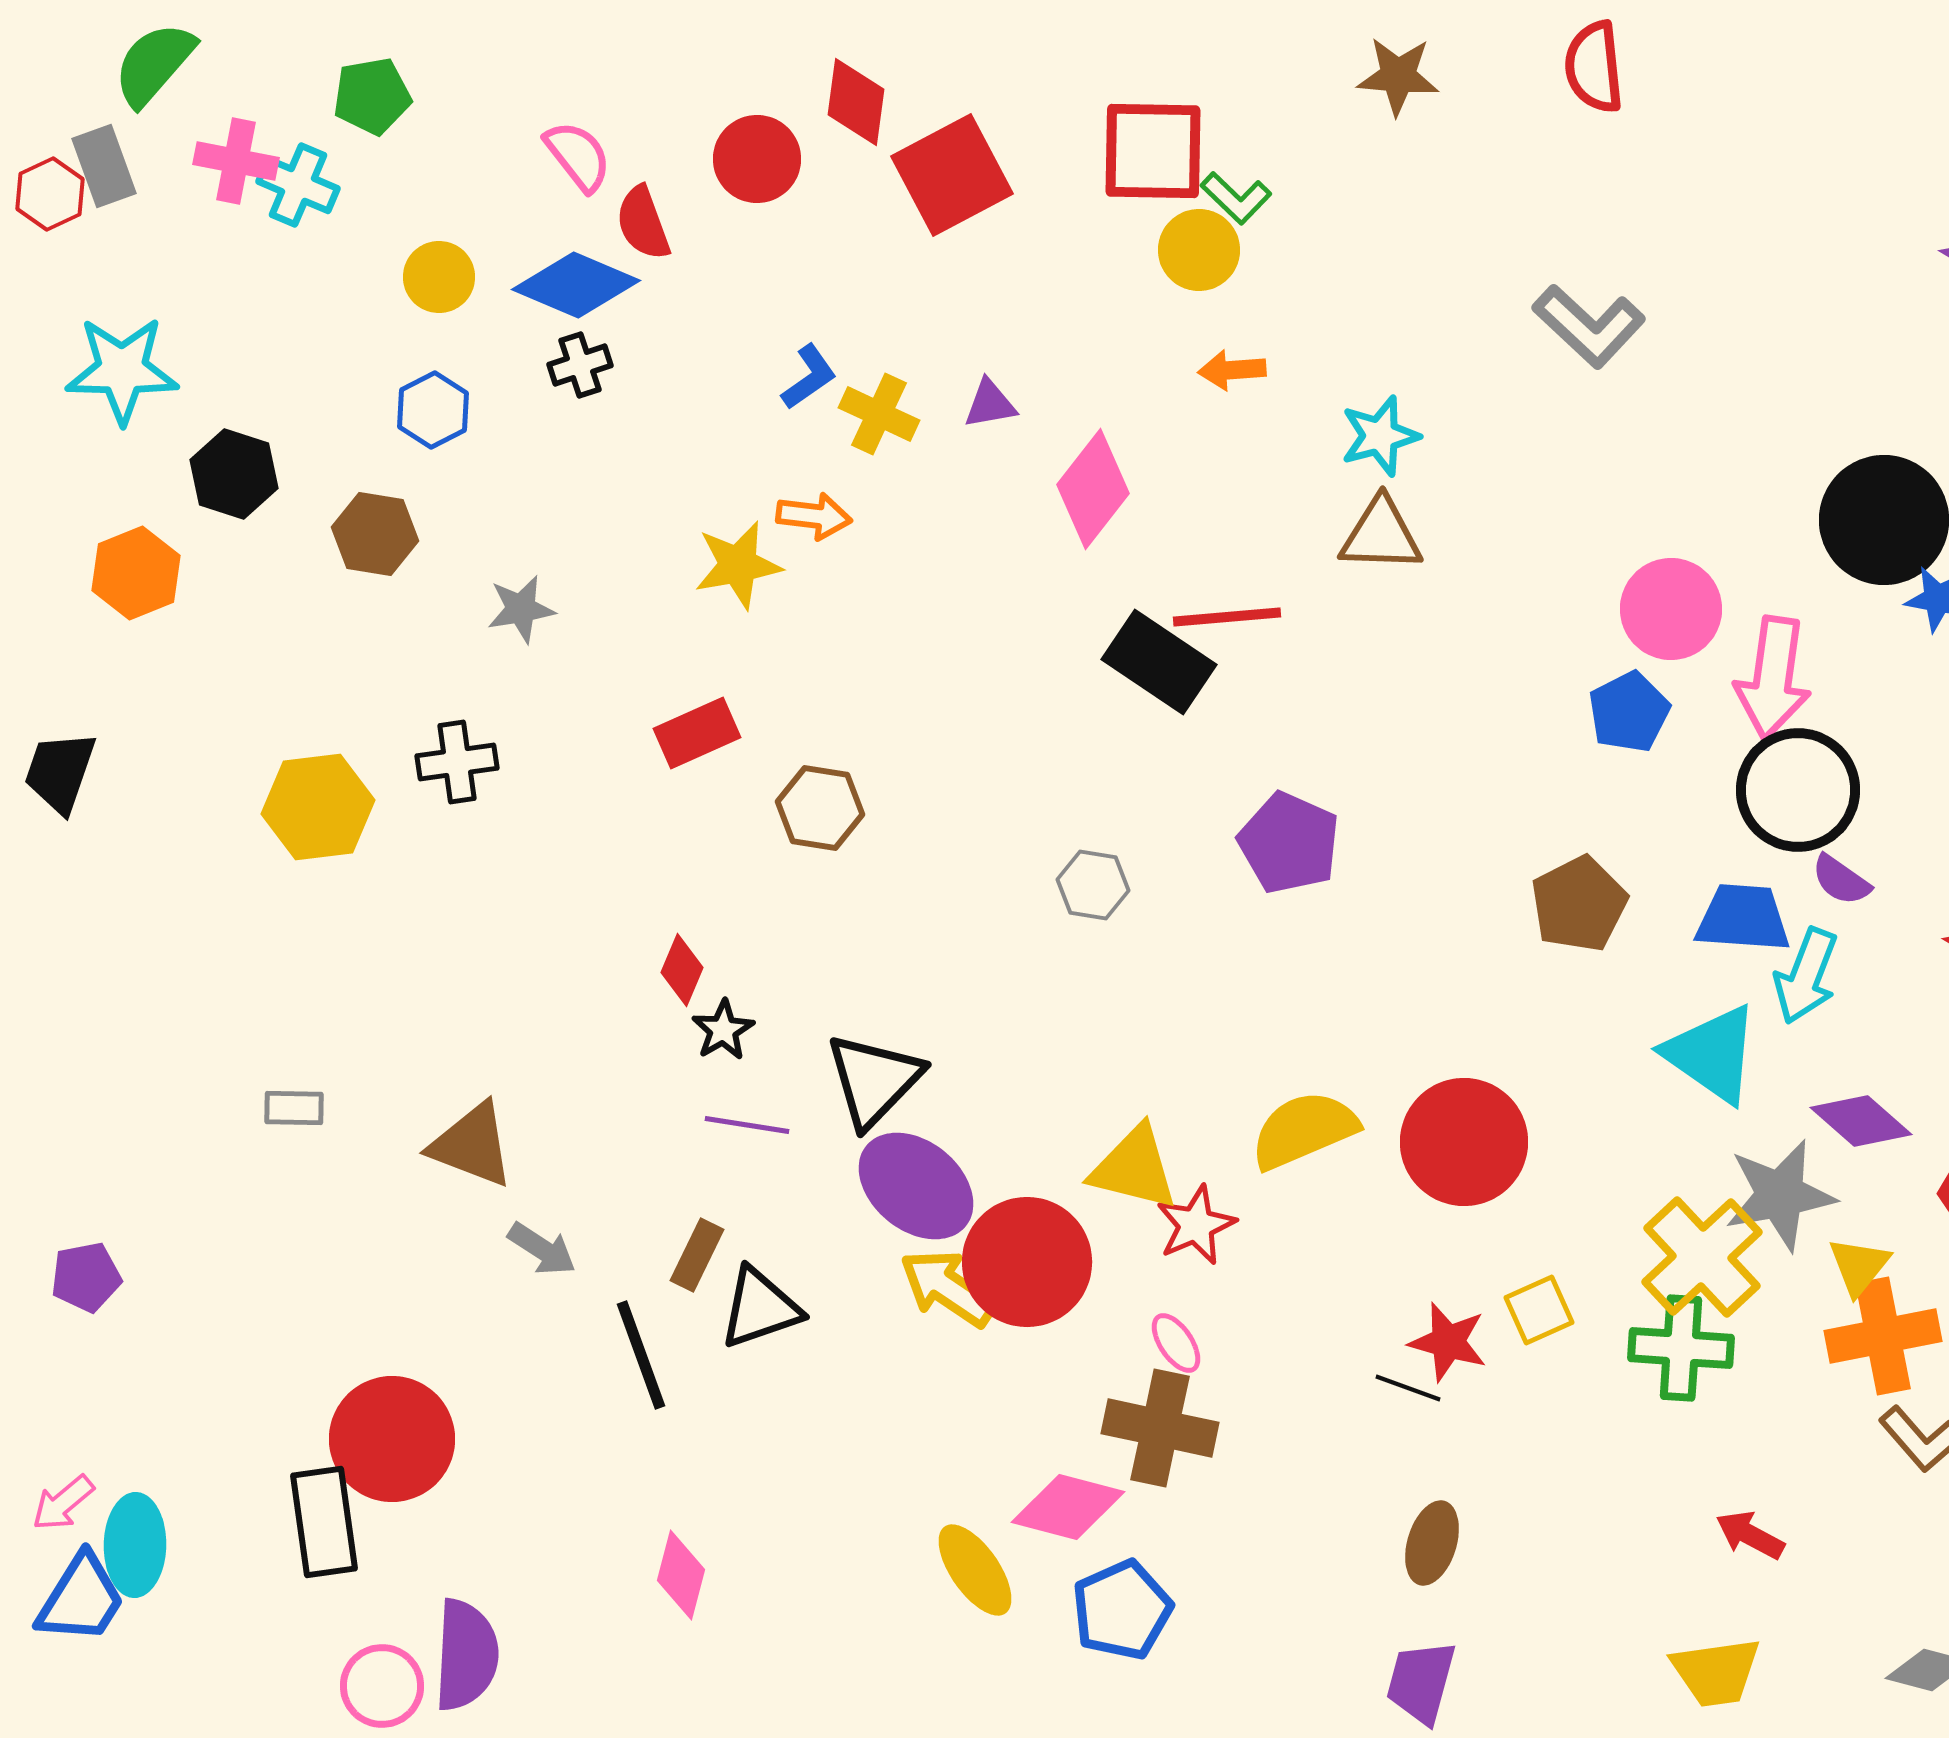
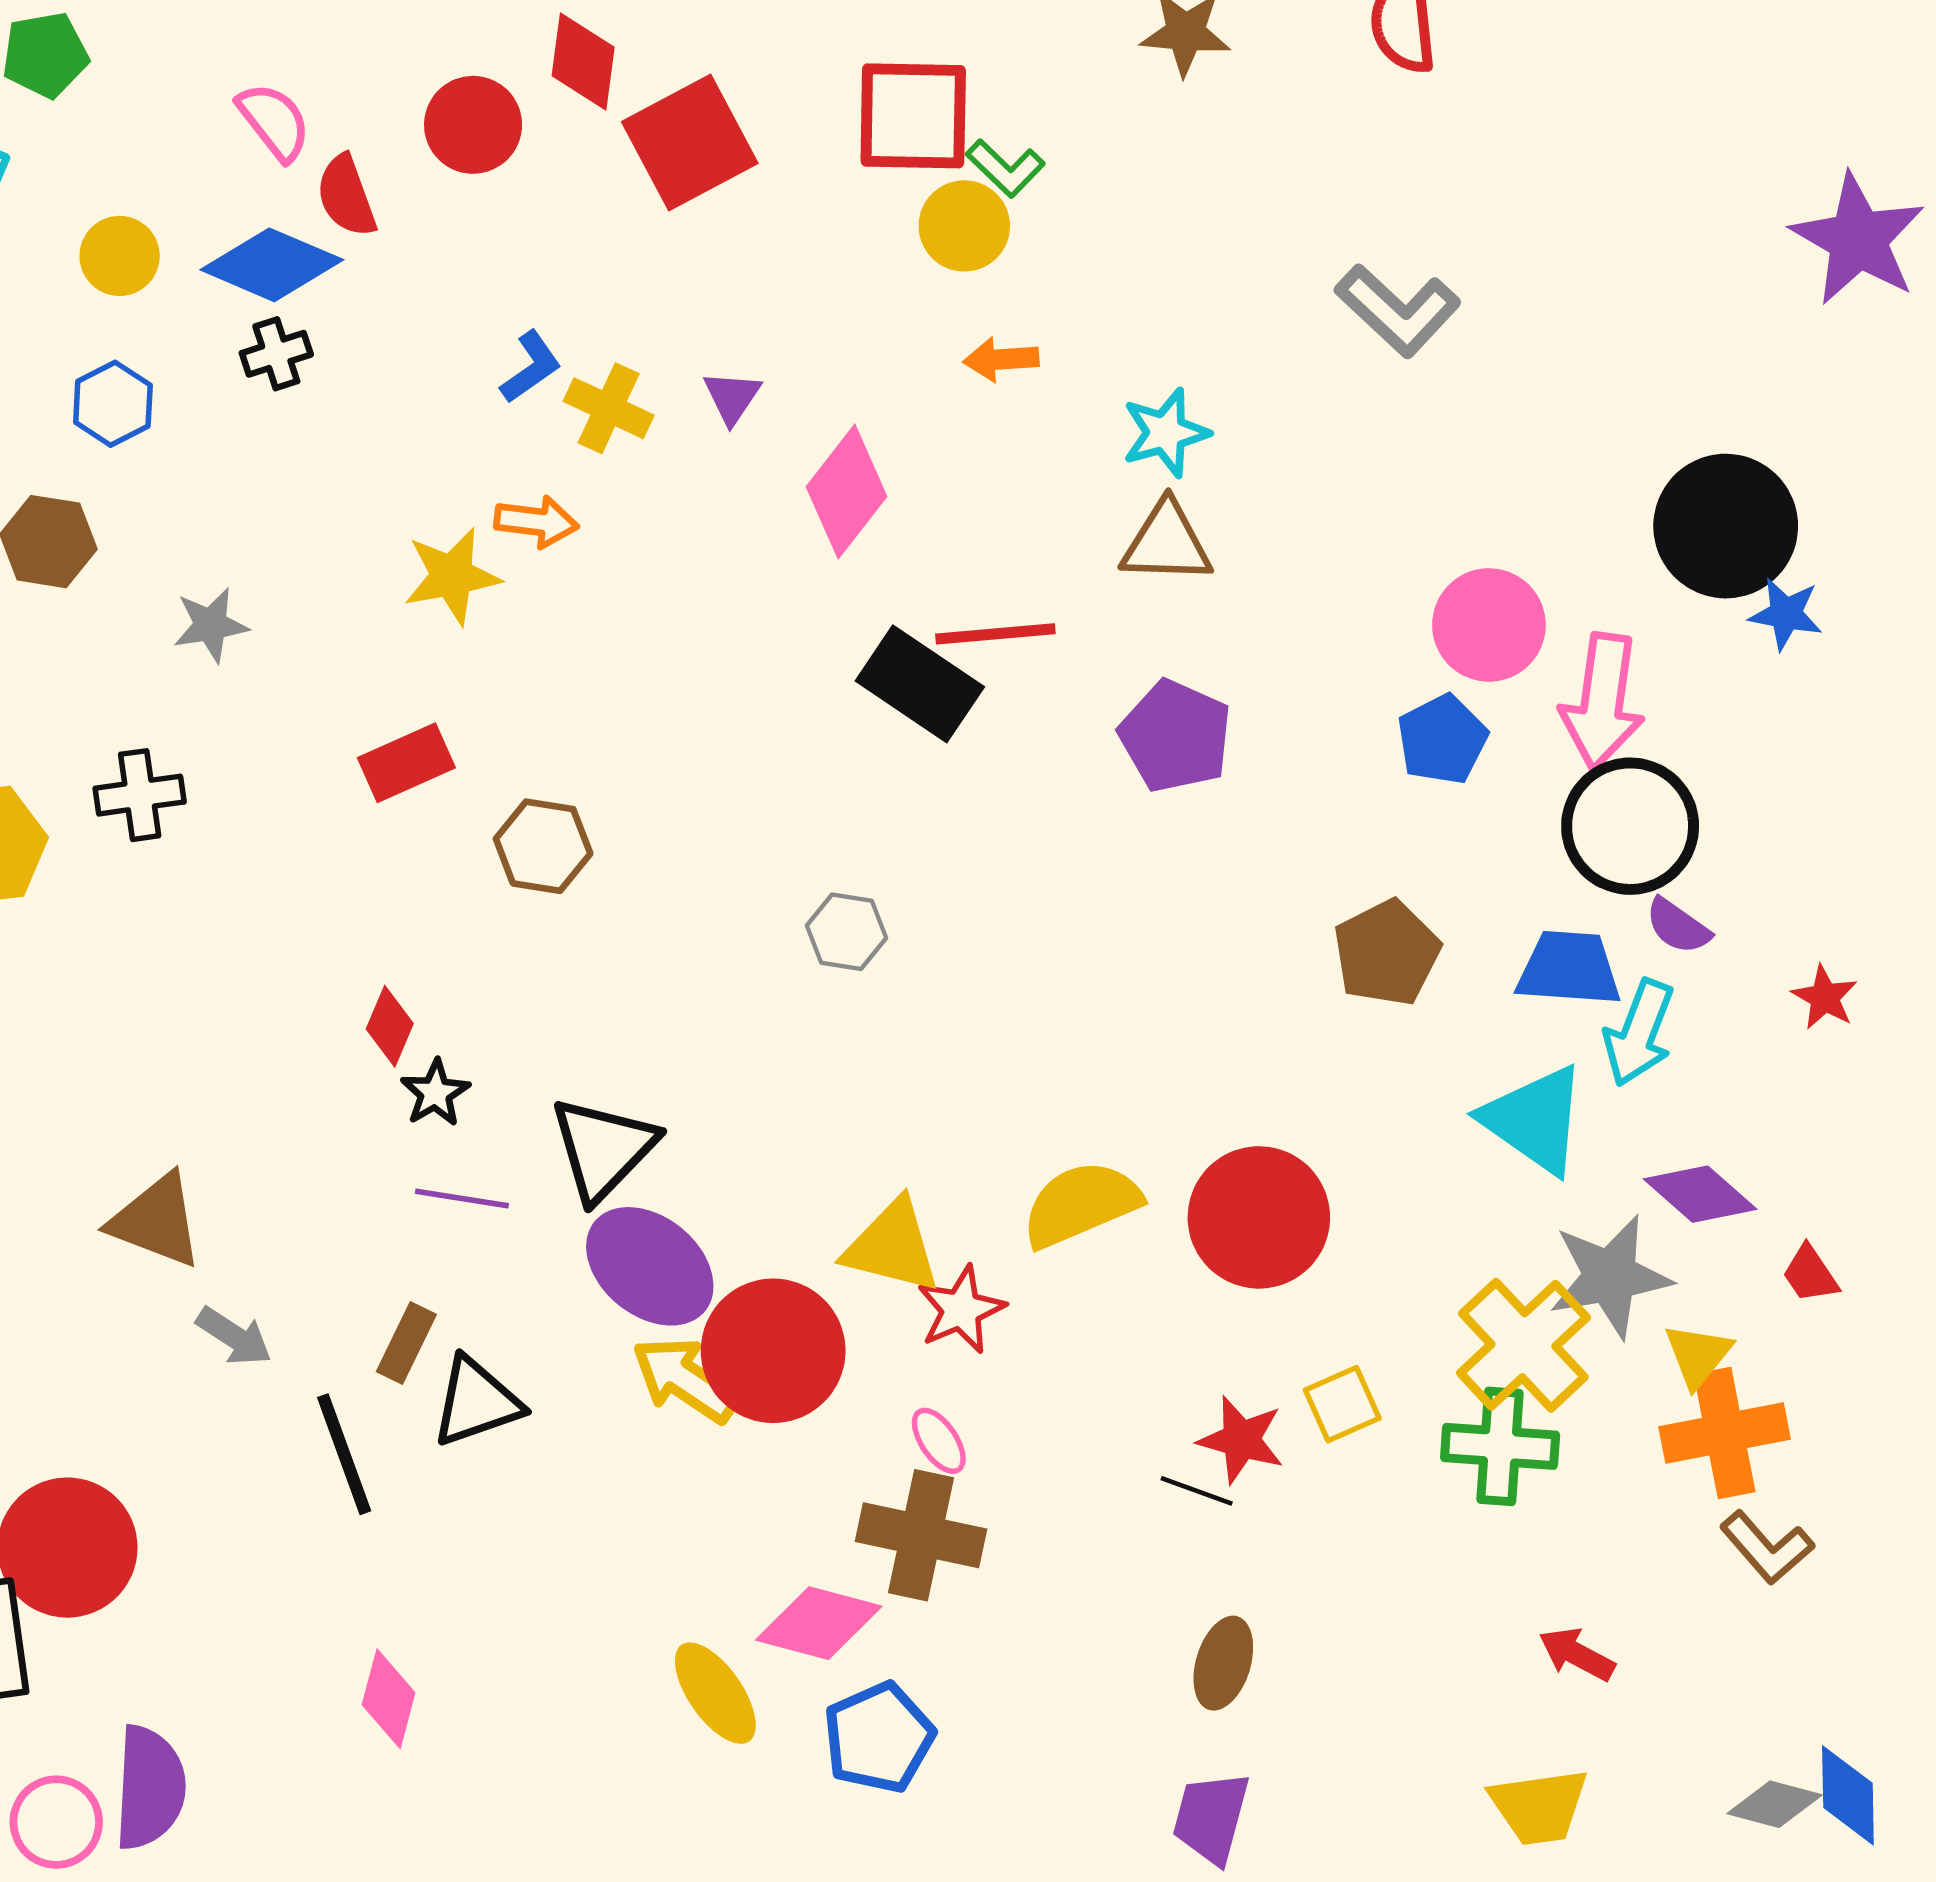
purple triangle: (990, 404) -> (732, 397), turned -46
purple pentagon: (1289, 843) -> (1176, 736), moved

